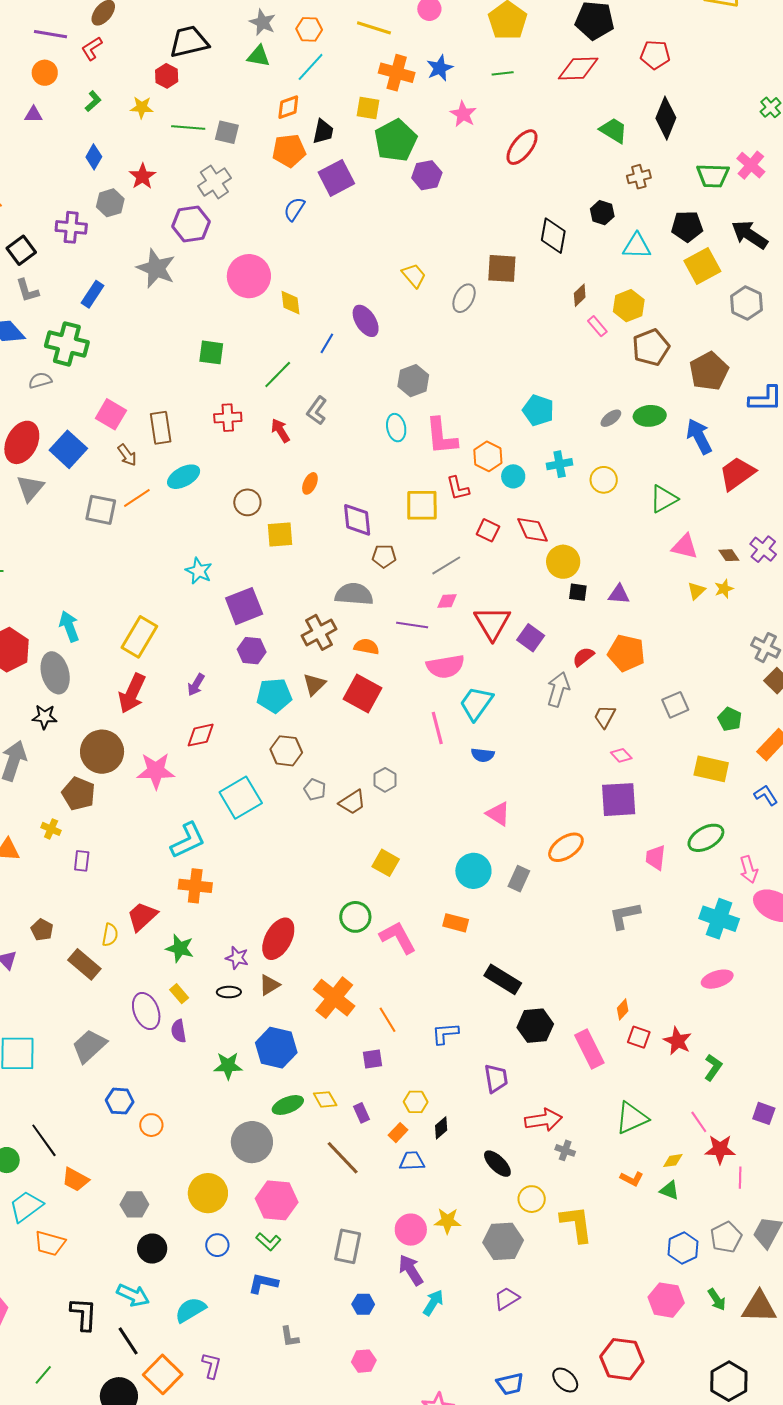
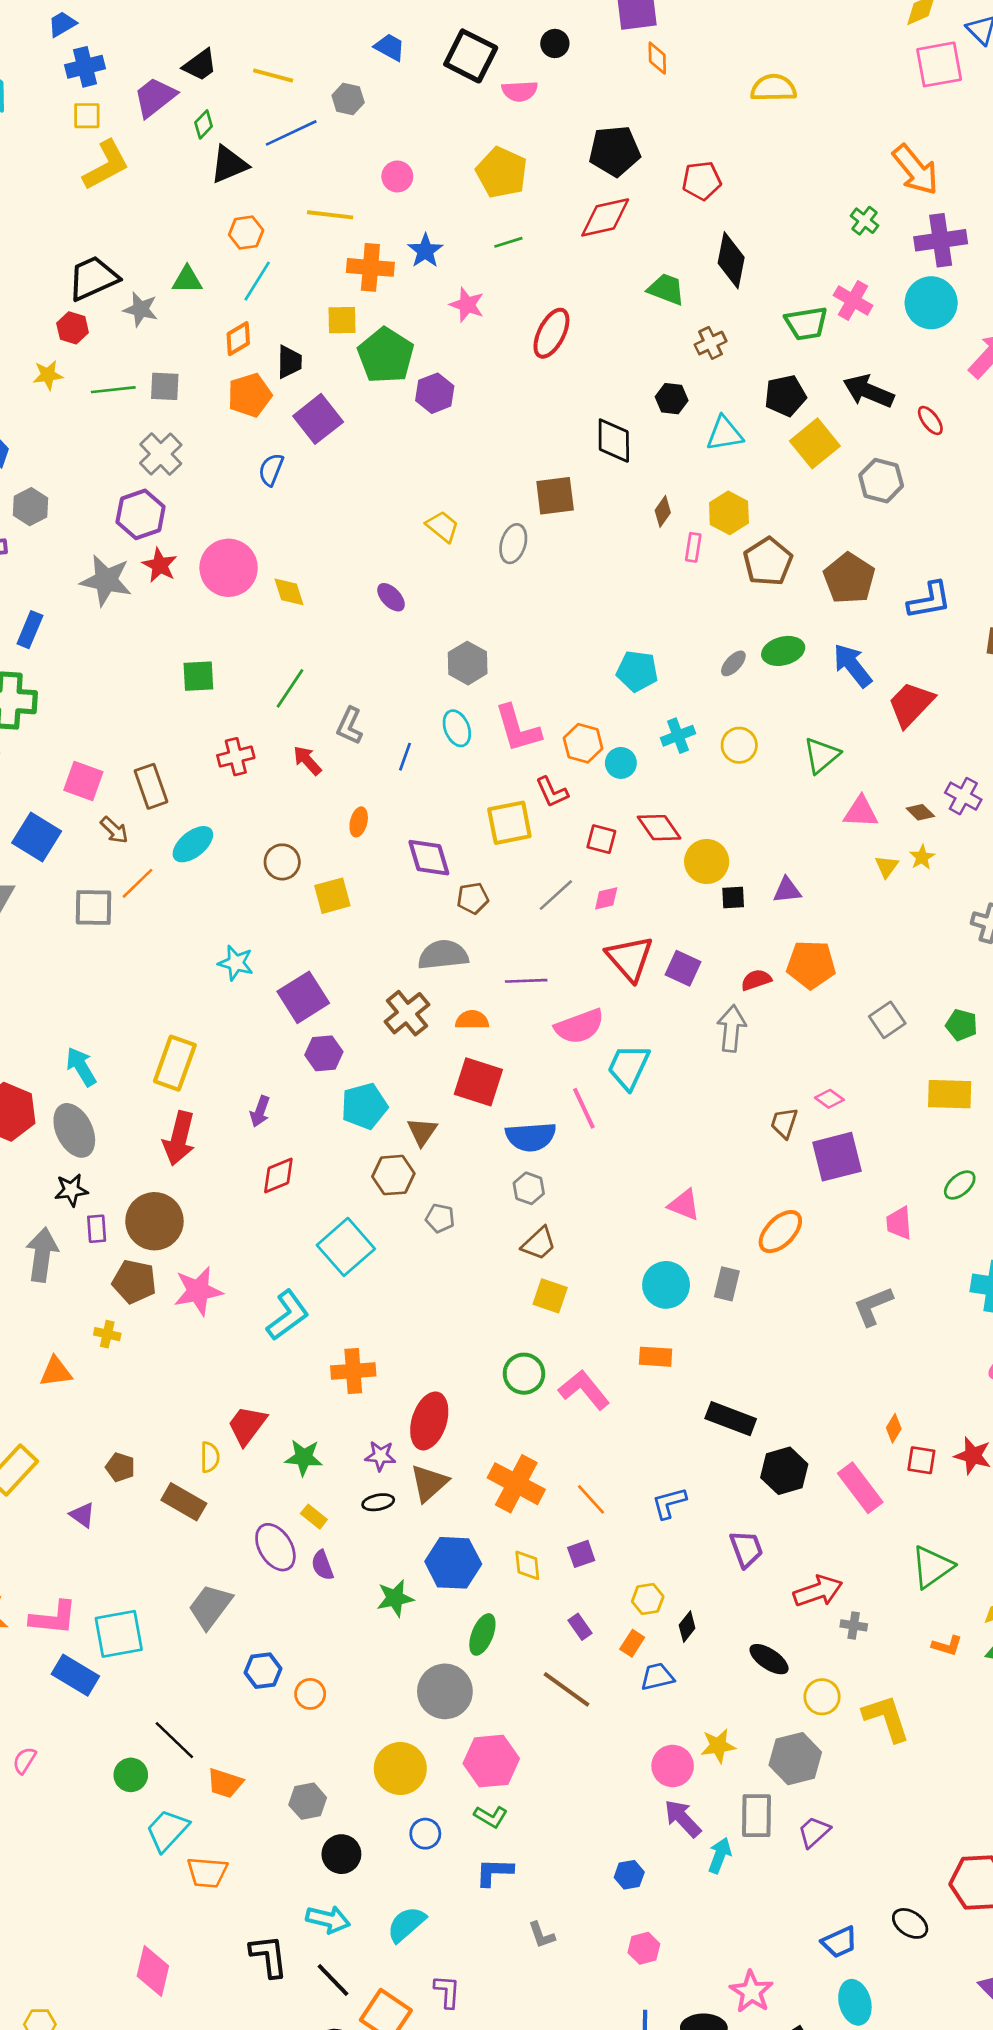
gray star: (263, 22) -> (141, 309), moved
red star: (143, 176) -> (160, 565), moved
purple ellipse: (366, 321) -> (391, 597), size x0.7
pink rectangle: (597, 326) -> (693, 547), turned 60
blue line: (327, 343) -> (405, 757), moved
pink diamond: (447, 601) -> (606, 898), moved
red semicircle: (583, 657) -> (756, 980), turned 30
brown triangle: (314, 684) -> (422, 1132), moved
brown trapezoid: (605, 717) -> (784, 1123), moved
blue semicircle: (483, 755) -> (531, 1137), moved, size x1.6
pink star: (156, 771) -> (198, 1291), moved
brown trapezoid: (352, 802) -> (539, 1243), moved
green ellipse: (706, 838) -> (960, 1185), size x0.7
purple rectangle: (82, 861) -> (97, 1229), moved
orange cross: (195, 886) -> (353, 1371), moved
brown triangle: (269, 985) -> (429, 1483), size x1.4
yellow diamond: (325, 1099) -> (527, 1565), moved, turned 35
green ellipse: (288, 1105) -> (482, 1634), turned -36
gray rectangle: (348, 1246) -> (757, 1816), moved

